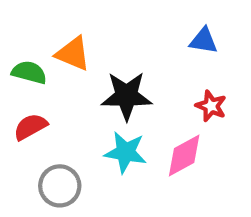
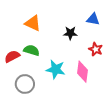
green semicircle: (29, 72) -> (31, 50), moved
black star: (127, 96) -> (70, 33), moved, size x0.6
pink diamond: (184, 155) -> (83, 72), turned -55

